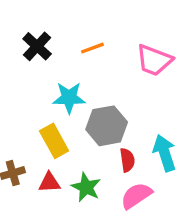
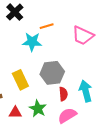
black cross: (37, 46) -> (15, 12), moved
cyan star: (69, 98) -> (32, 42), moved
red triangle: (49, 183) -> (15, 113), moved

